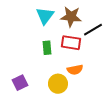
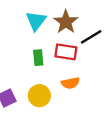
brown star: (71, 17) -> (66, 22), turned 30
yellow circle: (58, 84) -> (39, 96), moved

